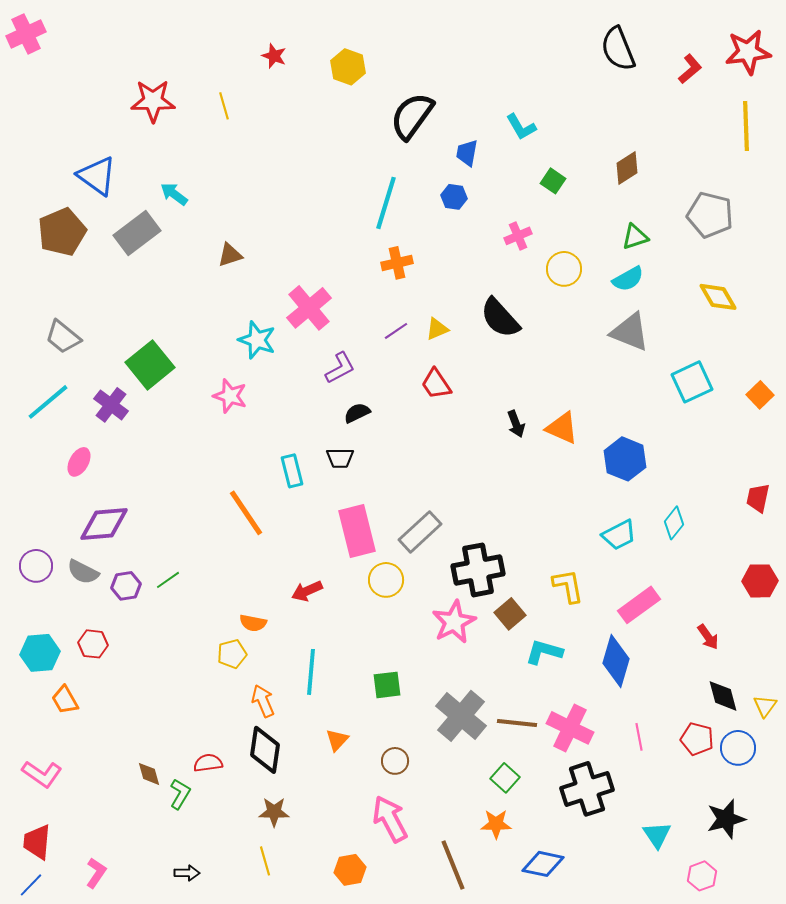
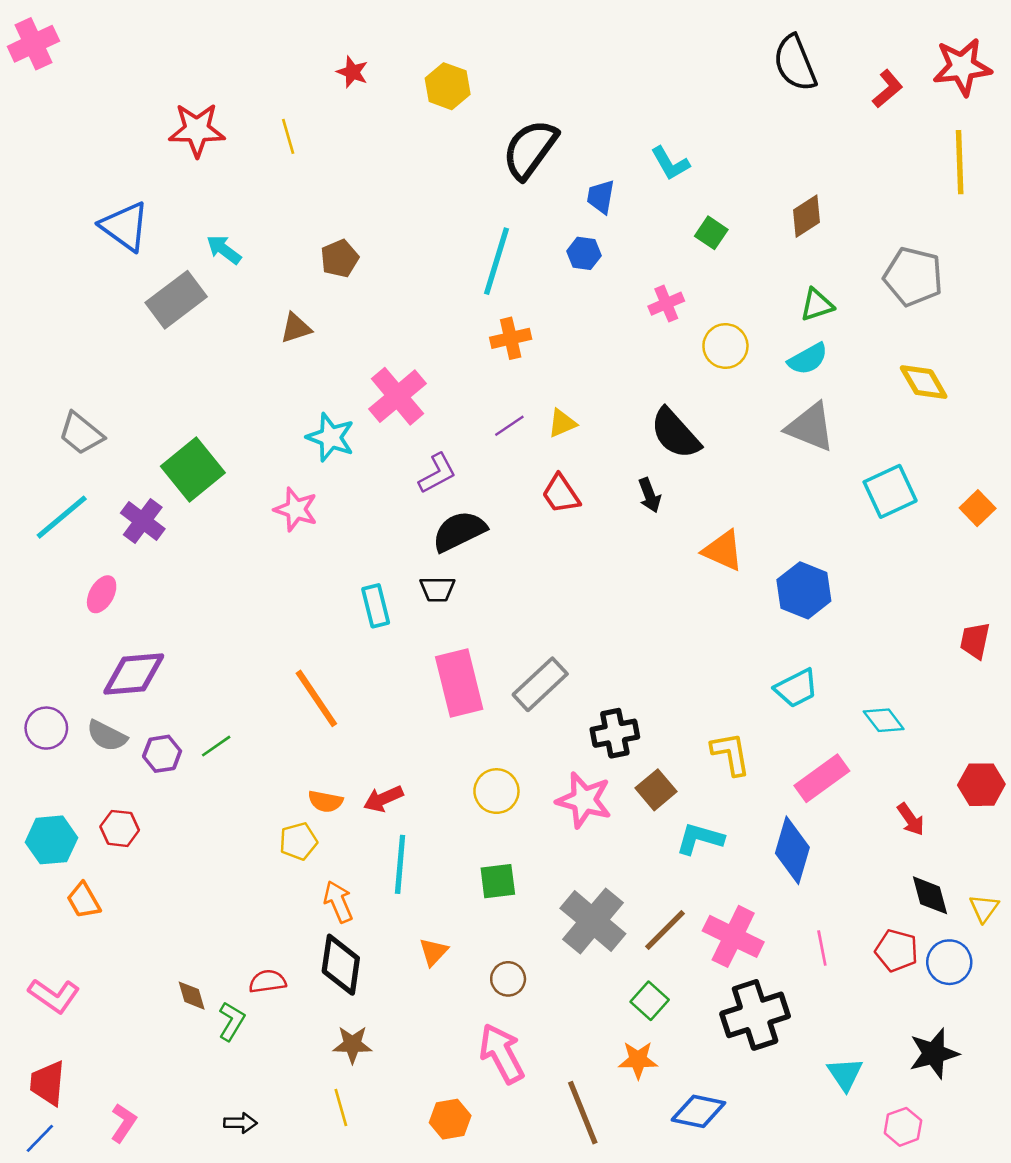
brown pentagon: (62, 232) -> (340, 259), moved, size x0.6
black semicircle: (500, 318) -> (675, 433), moved
black semicircle: (357, 413) -> (459, 531), size x1.6
black arrow: (516, 424) -> (650, 495), moved
orange line: (246, 513) -> (316, 698), moved
cyan diamond: (674, 523) -> (884, 720), moved, turned -76
black cross: (478, 570) -> (615, 733), size x0.7
yellow circle: (386, 580) -> (496, 791), moved
red hexagon: (760, 581) -> (981, 785), moved
red arrow: (307, 591) -> (383, 799), moved
pink star: (454, 622) -> (584, 800), turned -30
brown line: (517, 723) -> (665, 930), turned -51

